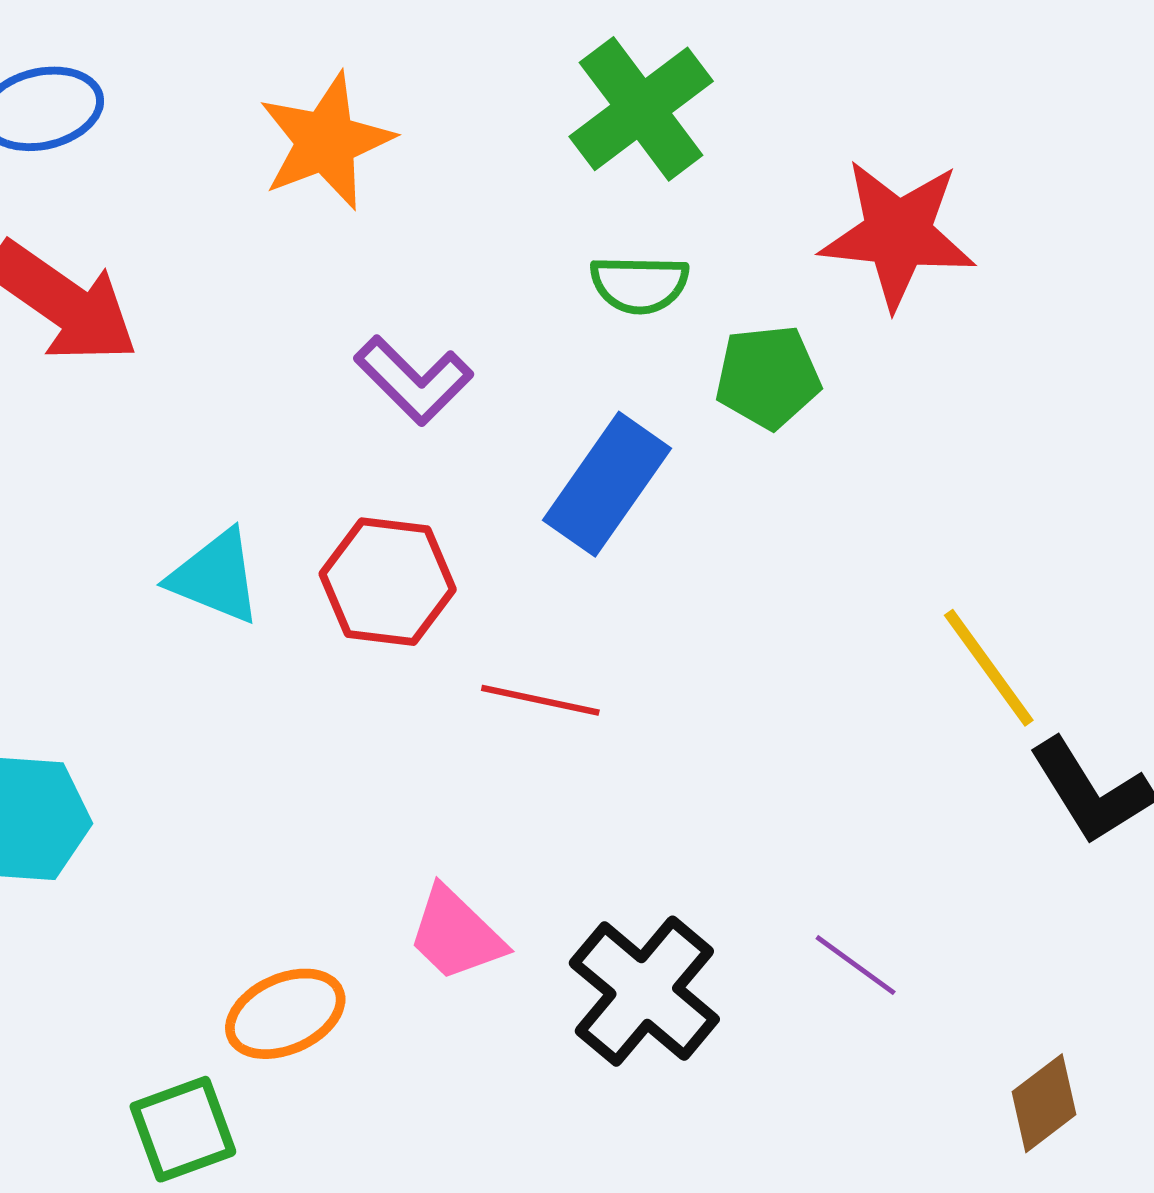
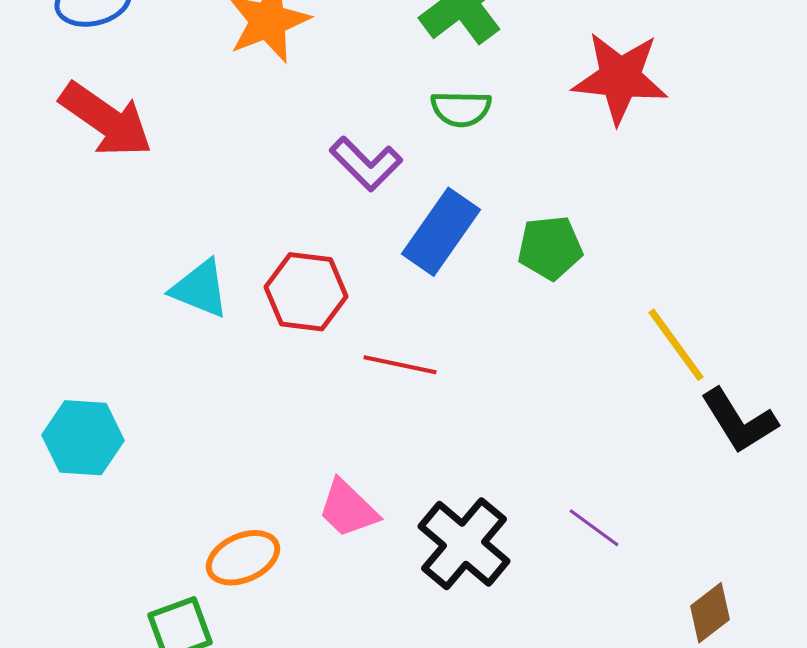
green pentagon: (768, 377) -> (550, 248), moved
purple L-shape: (414, 380) -> (366, 164), moved

